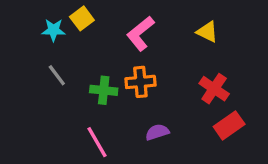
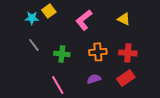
orange cross: (140, 82) -> (98, 52), moved
red cross: (214, 89) -> (128, 53), turned -30
red rectangle: (229, 125) -> (126, 78), moved

